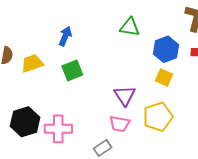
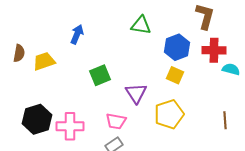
green square: (72, 70) -> (100, 75), moved
pink trapezoid: (120, 124) -> (116, 121), moved

